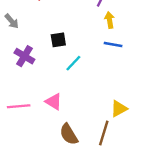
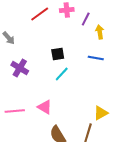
yellow arrow: (110, 20) -> (100, 32), moved
black square: (58, 40) -> (58, 54), moved

